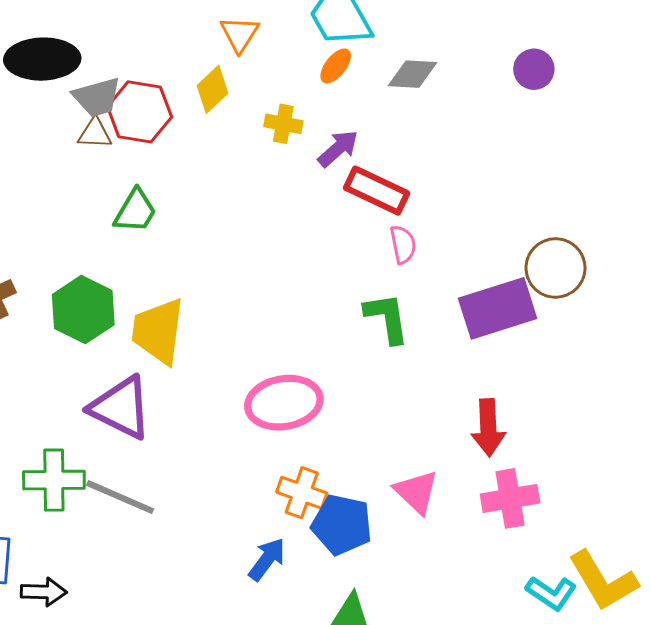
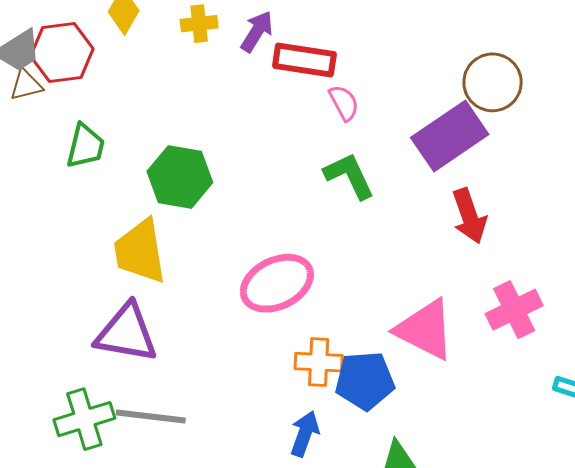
green hexagon: (83, 310) -> (180, 177), moved
red arrow: (488, 428) -> (469, 216), moved
pink triangle: (416, 492) -> (425, 330), size x1.4

